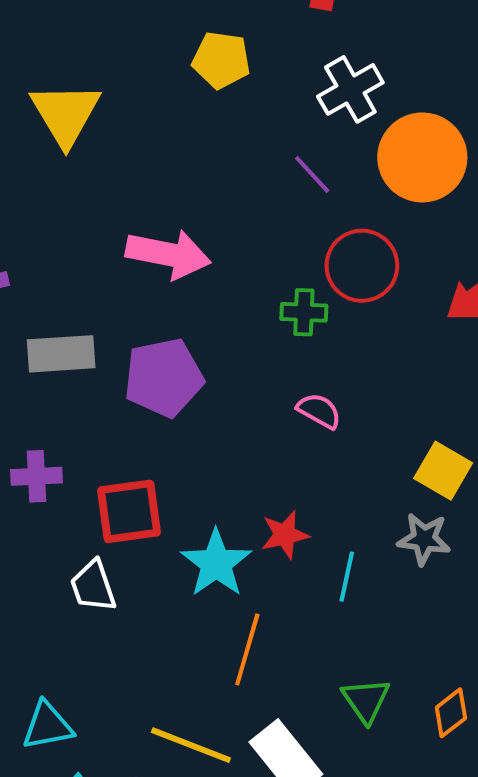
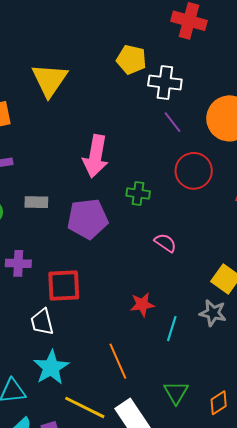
white cross: (350, 89) -> (165, 83), moved, turned 32
pink arrow: (168, 254) -> (96, 156), turned 84
green cross: (304, 312) -> (138, 193), moved
gray rectangle: (61, 354) -> (36, 202), size x0.7
cyan star: (216, 563) -> (51, 367), moved
orange line: (247, 649) -> (118, 361), turned -45

